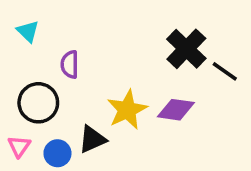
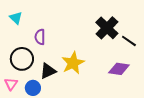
purple diamond: (176, 110) -> (119, 69), moved
black triangle: (92, 139) -> (48, 71), moved

